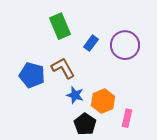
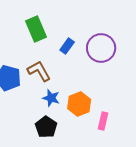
black pentagon: (85, 124) -> (46, 127), moved

